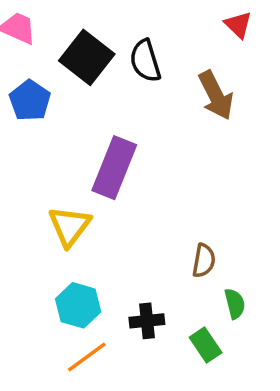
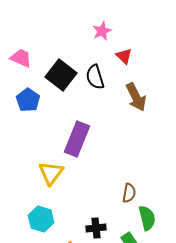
red triangle: (238, 25) -> (124, 56), moved
green semicircle: (235, 304) -> (147, 218), size x1.4
cyan hexagon: (78, 305) -> (41, 219), moved

